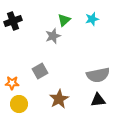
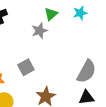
gray semicircle: (98, 75) -> (86, 71), turned -50

